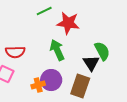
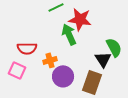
green arrow: (57, 50) -> (69, 34), moved
orange cross: (38, 85) -> (50, 60), moved

